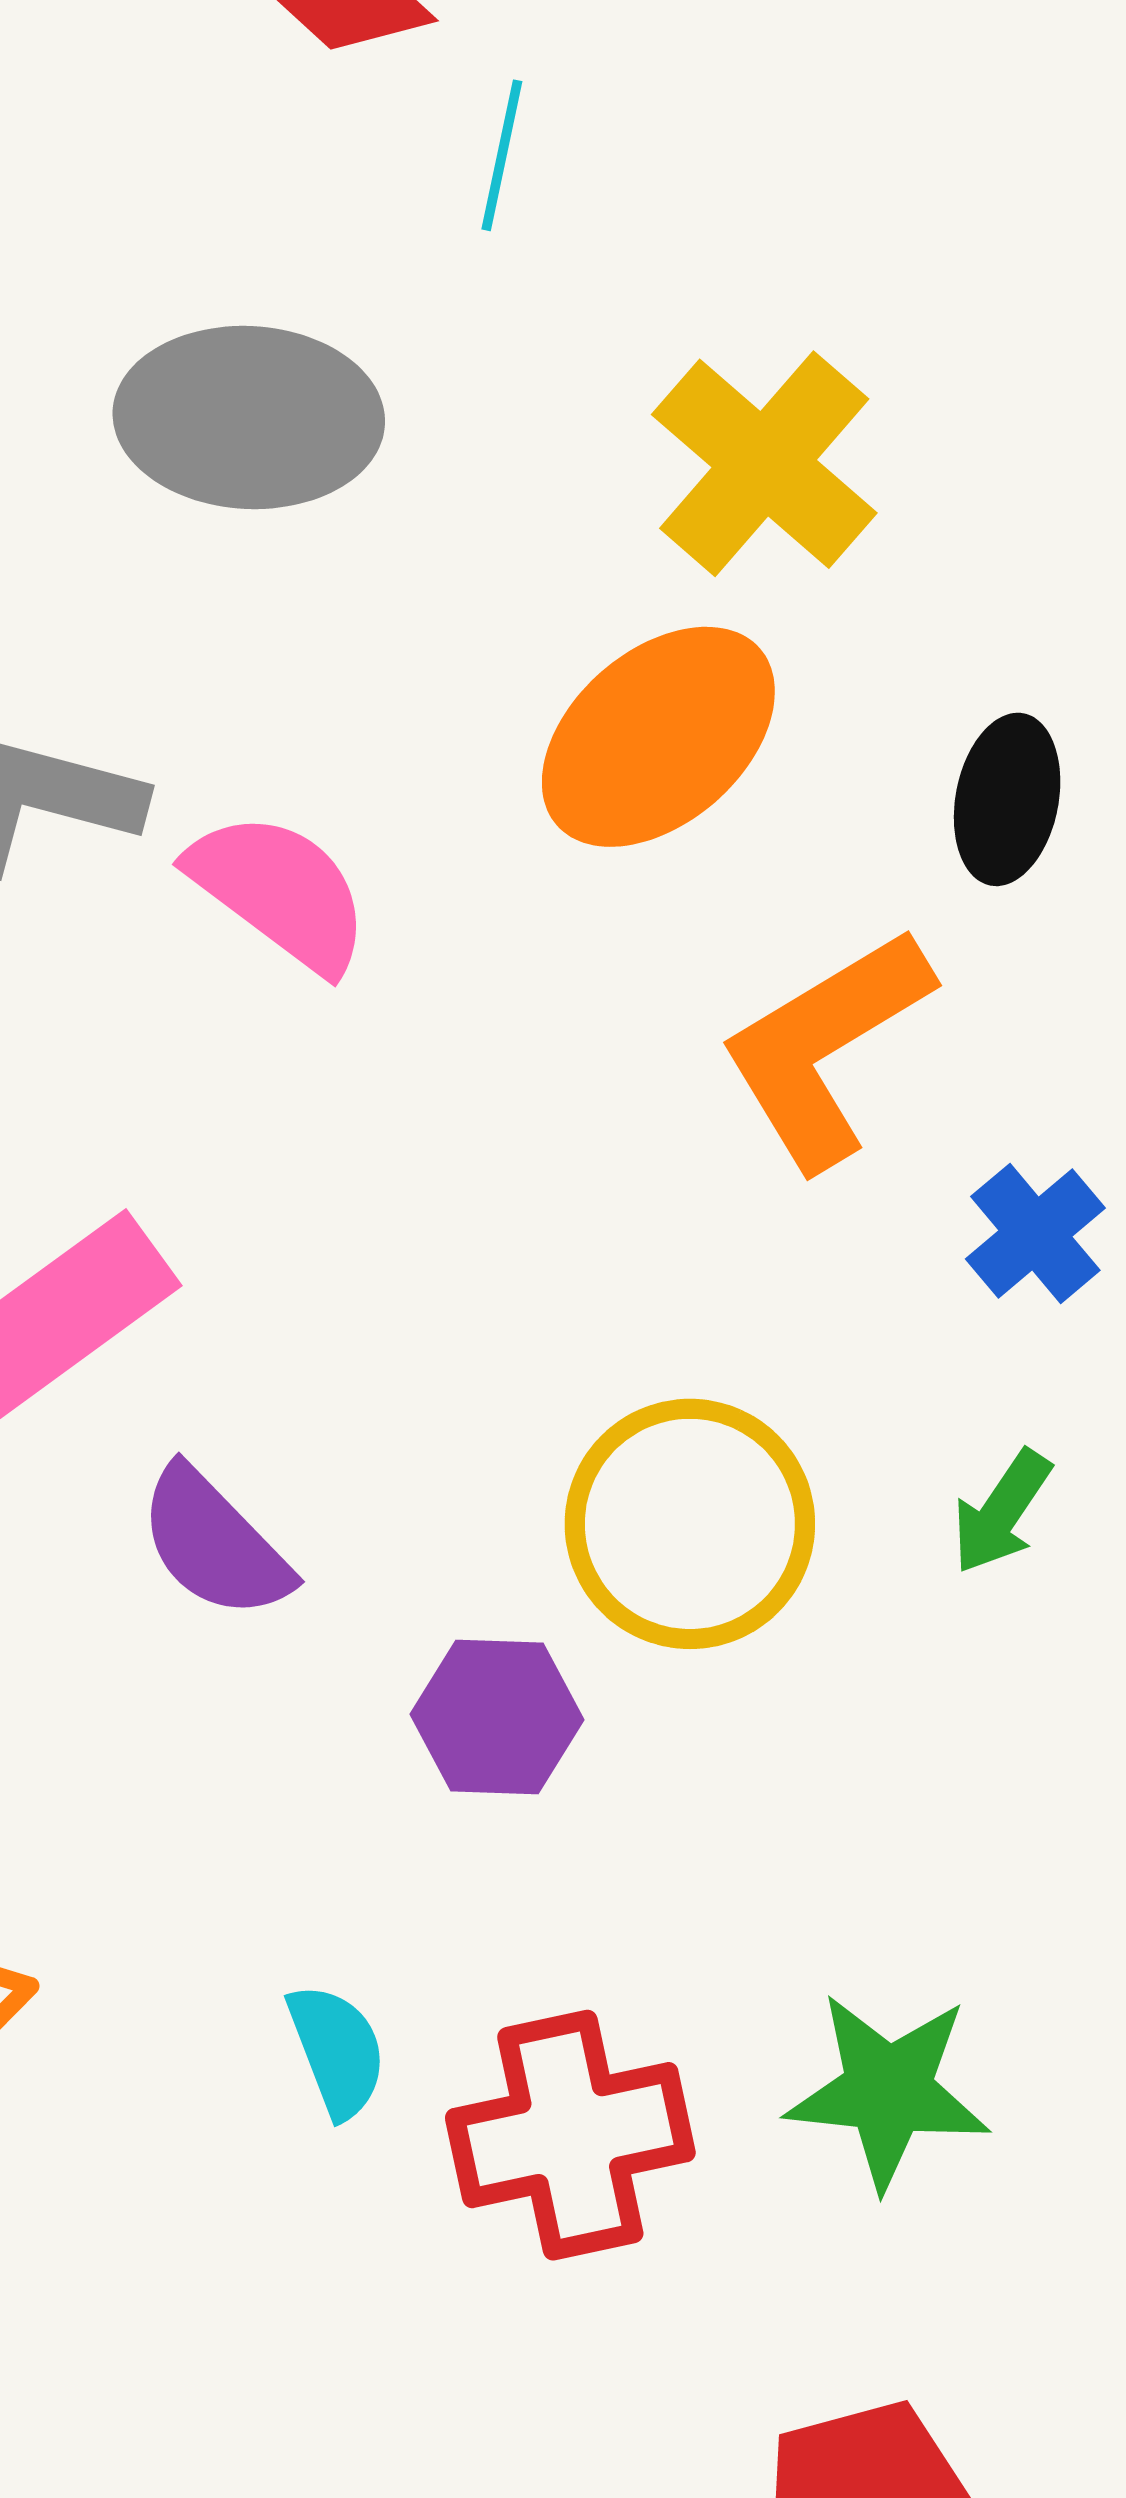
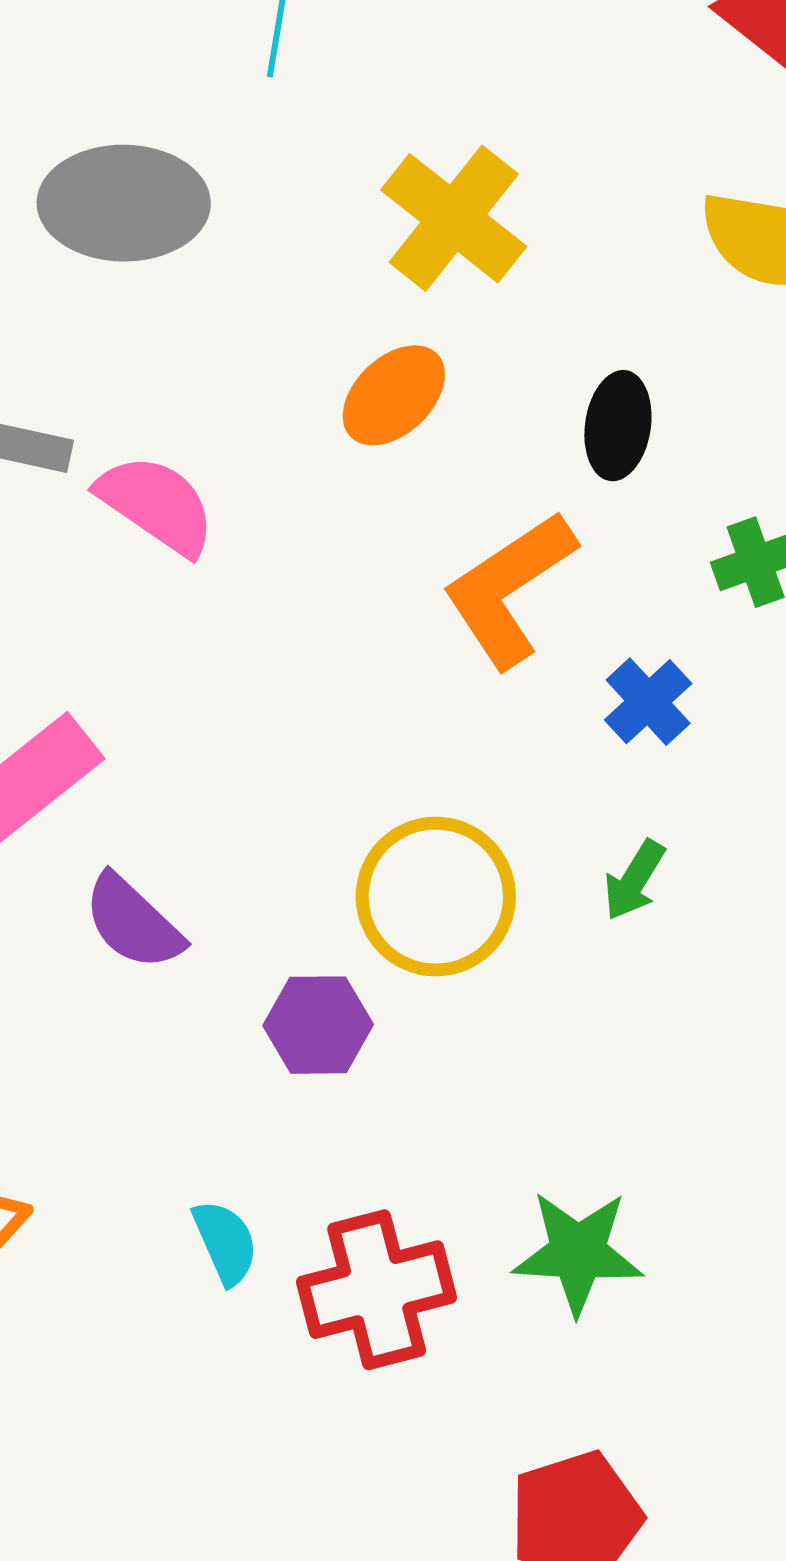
orange ellipse: (658, 737) -> (394, 395), size x0.7

